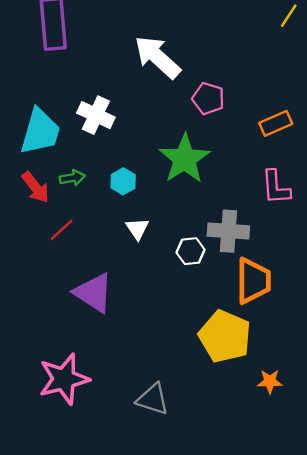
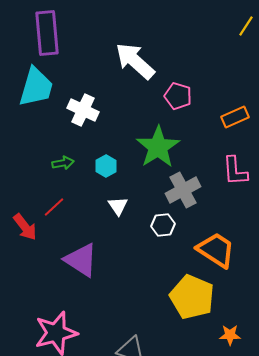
cyan trapezoid: (40, 132) -> (36, 87), moved
red arrow: (35, 187) -> (25, 227), moved
gray cross: (228, 231) -> (183, 190), moved, turned -32
orange trapezoid: (253, 281) -> (216, 250), turned -57

